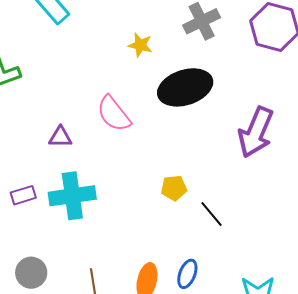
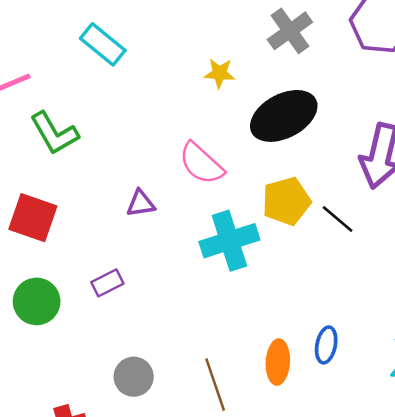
yellow pentagon: (174, 188) -> (286, 201), moved, size x1.5
cyan cross: (72, 196) -> (229, 241), moved
black line: (212, 214) -> (338, 219), moved

